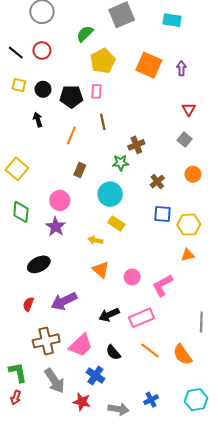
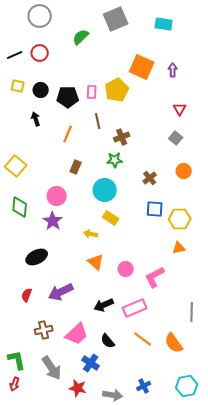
black line: (16, 53) -> (15, 55), turned -63
yellow pentagon: (103, 61) -> (117, 90), moved
brown cross: (136, 145) -> (122, 137), moved
brown cross: (46, 341) -> (44, 330), size x0.7

